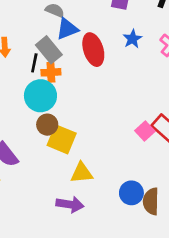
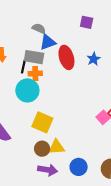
blue star: (132, 39) -> (94, 59), moved
gray rectangle: (49, 50) -> (34, 57), turned -42
brown circle: (47, 125) -> (42, 149), moved
blue circle: (131, 193) -> (79, 167), moved

